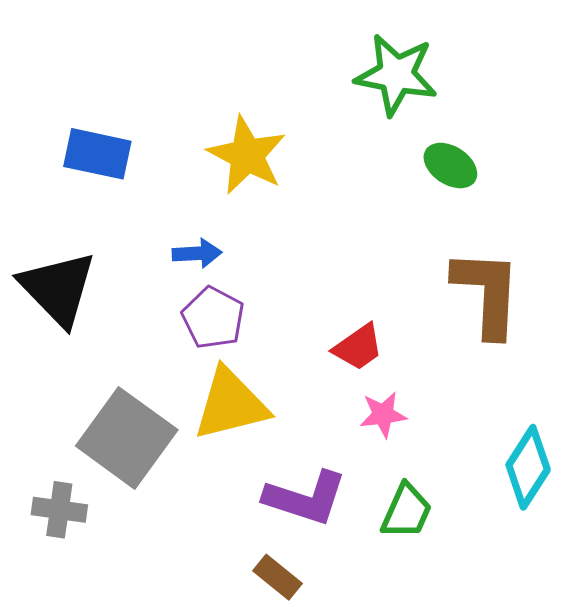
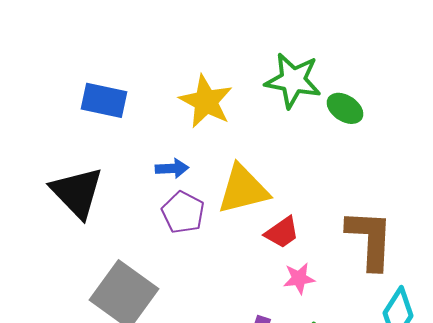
green star: (396, 75) -> (293, 80), moved
brown L-shape: (487, 293) -> (370, 239), moved
yellow triangle: (231, 404) -> (243, 189), moved

